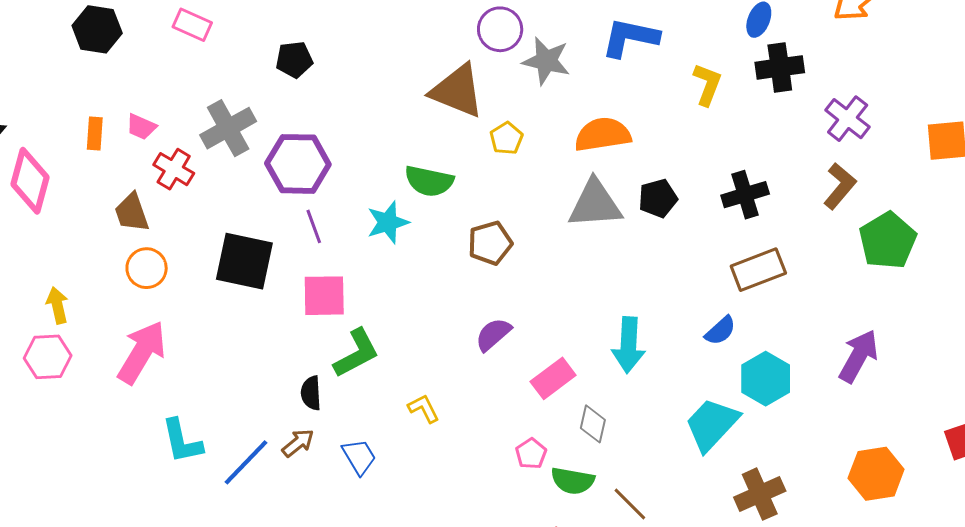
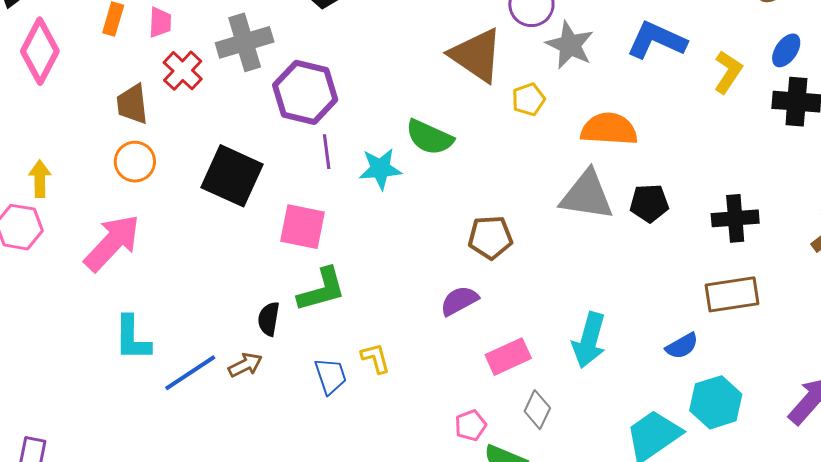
yellow L-shape: (707, 84) -> (728, 72), moved
pink trapezoid: (141, 127) -> (160, 22), turned -124
yellow pentagon: (506, 138) -> (528, 99), moved
purple line: (314, 226) -> (327, 152), moved
brown pentagon: (490, 243) -> (490, 237), moved
blue trapezoid: (359, 457) -> (331, 376), moved

